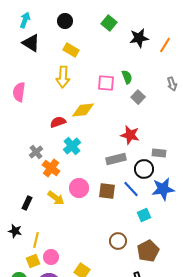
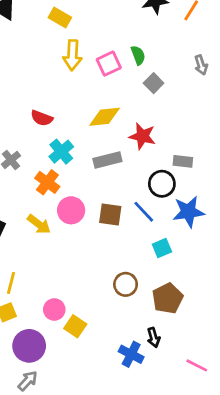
yellow arrow: (63, 77) -> (72, 55), moved
pink square: (106, 83) -> (109, 64), turned -30
yellow diamond: (83, 110) -> (105, 117), moved
red semicircle: (58, 122) -> (42, 118), turned -140
gray rectangle: (116, 159) -> (107, 160), moved
orange cross: (51, 168) -> (47, 182), moved
pink circle: (51, 257) -> (54, 310), moved

